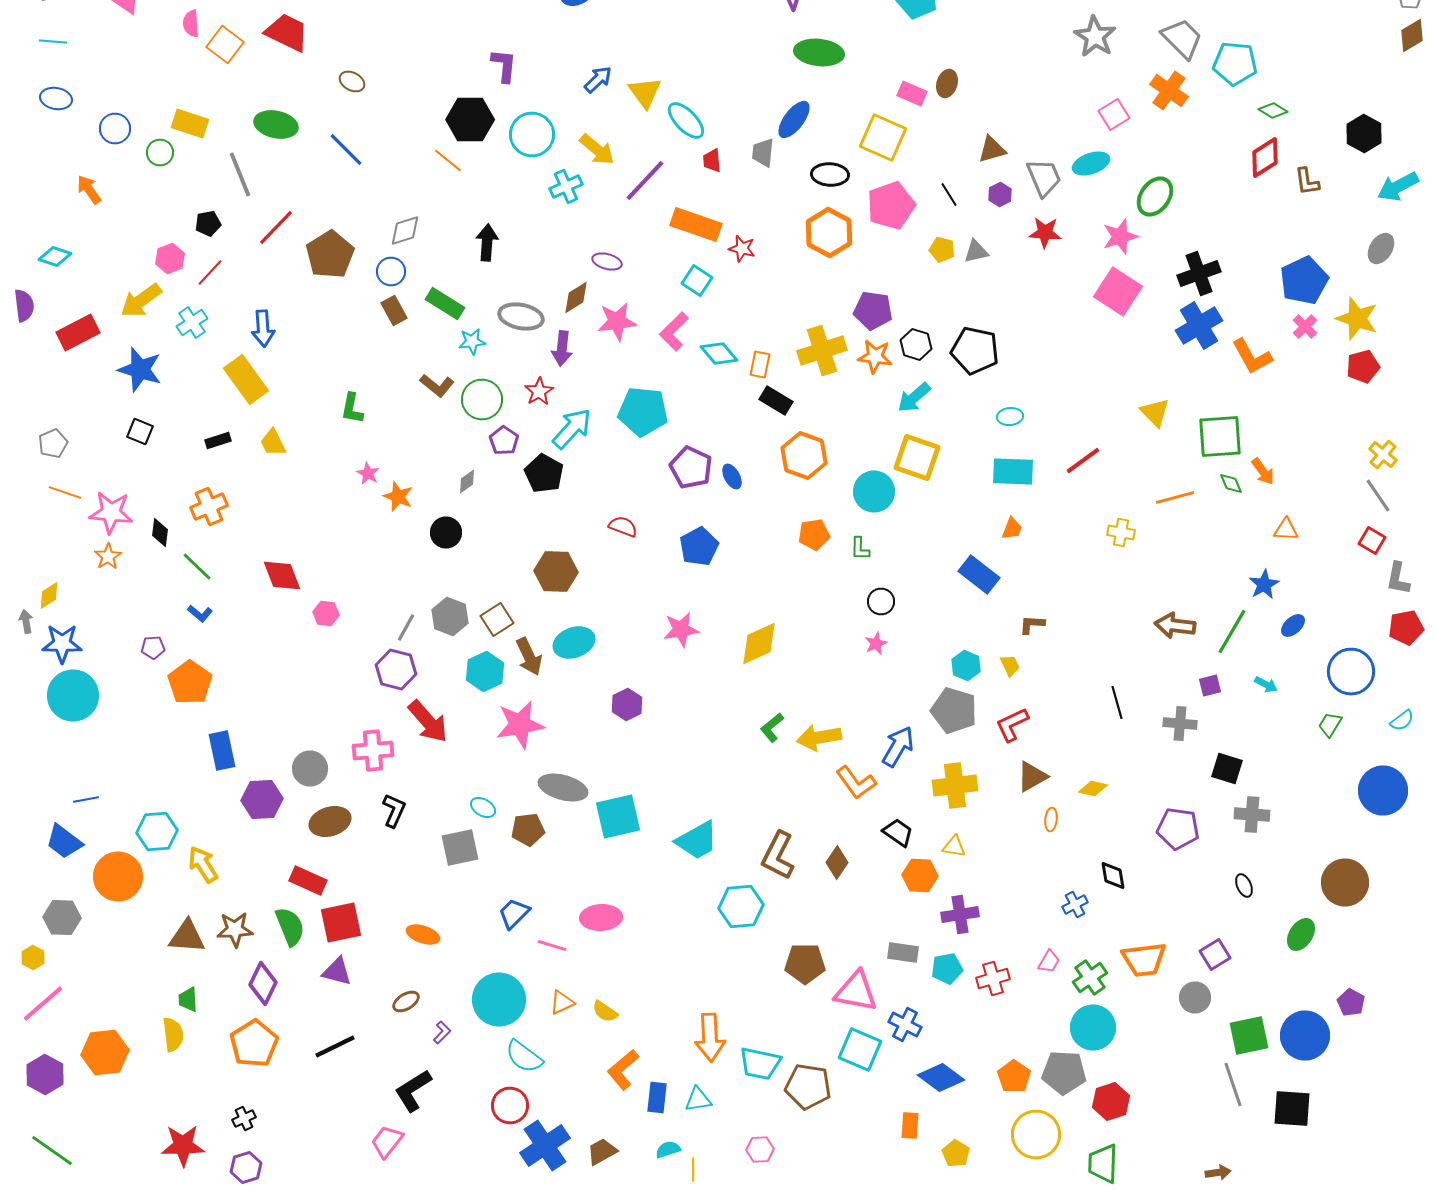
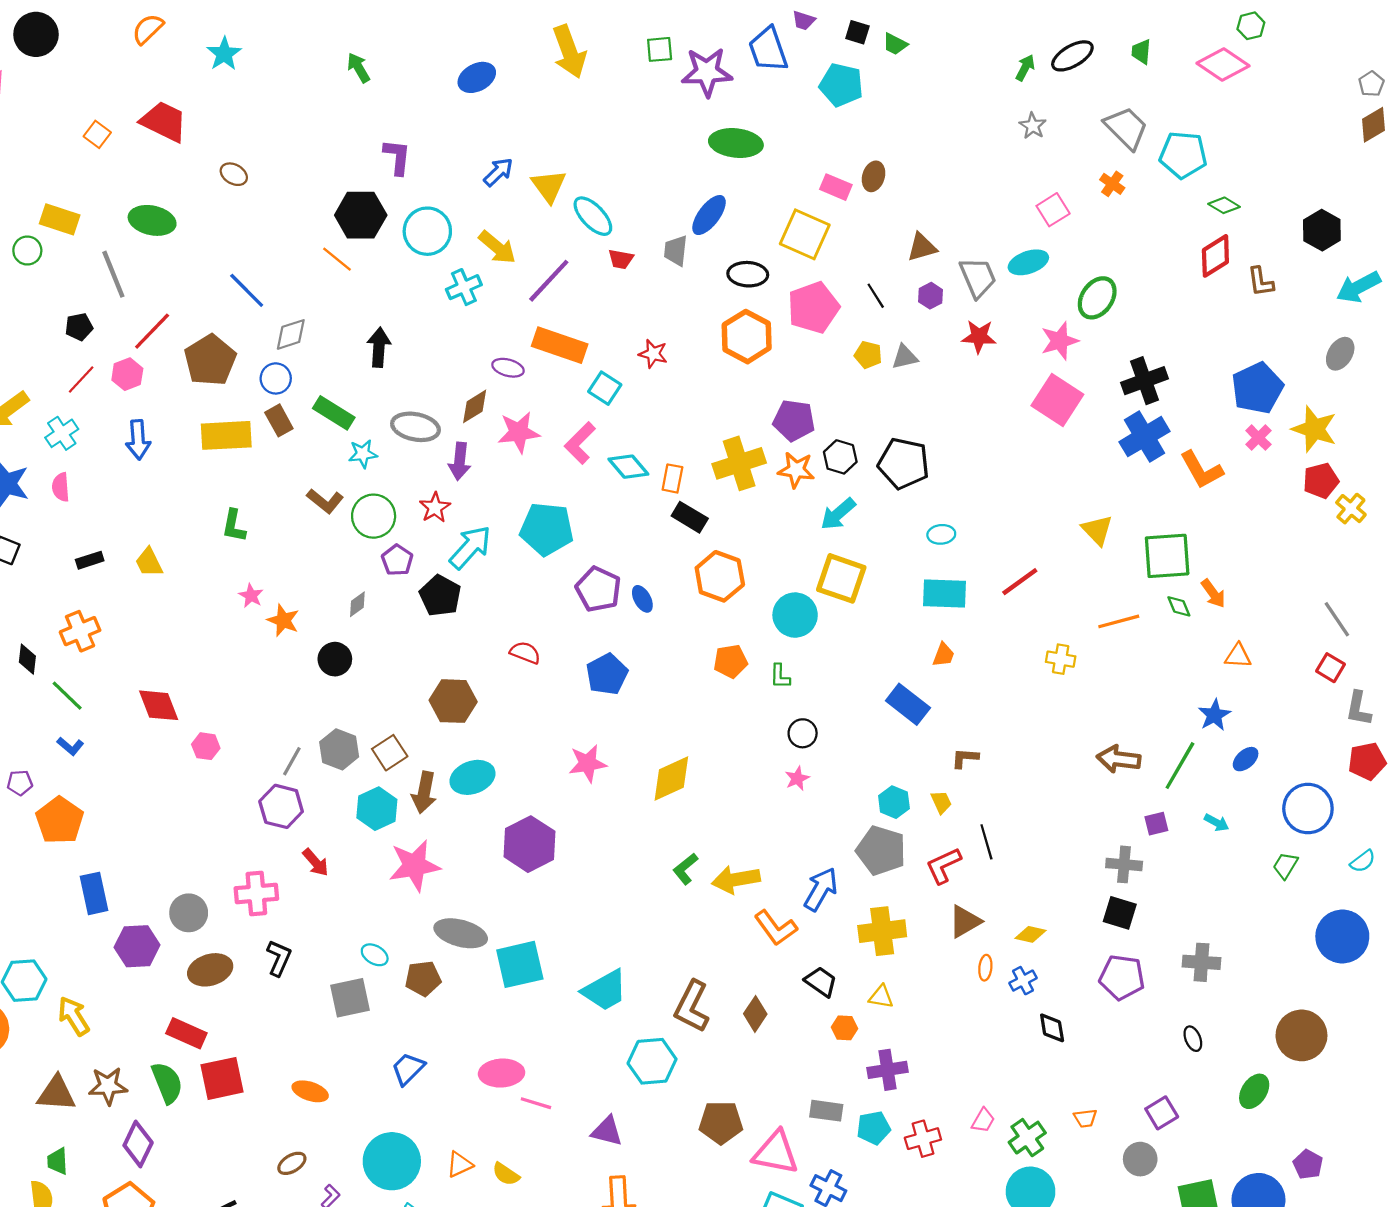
pink semicircle: (191, 24) -> (61, 487), moved
gray star: (1095, 36) -> (1033, 126), size x0.6
orange square: (225, 44) -> (97, 134), size x0.7
orange cross: (1169, 90) -> (1112, 184), size x0.6
blue line: (346, 150) -> (247, 290), moved
red trapezoid: (712, 160) -> (621, 259), turned -75
orange rectangle: (696, 224) -> (560, 345), moved
pink hexagon: (170, 258) -> (127, 374), moved
yellow rectangle: (246, 380) -> (226, 435), moved, turned -57
yellow cross: (1383, 454) -> (1351, 509), moved
brown arrow: (529, 656) -> (424, 792), turned 36
black line: (1117, 702) -> (986, 842), moved
purple hexagon: (627, 704) -> (529, 844), size x1.6
red arrow: (428, 722) -> (316, 862), size x0.6
black square: (1227, 768) -> (1120, 913), moved
orange hexagon: (920, 876) -> (845, 1028), size x0.7
blue cross: (1075, 904) -> (1023, 981), moved
pink line: (552, 946) -> (536, 1103), moved
orange trapezoid: (1144, 960) -> (1085, 1118), size x0.5
purple triangle: (337, 972) -> (607, 1131), moved

